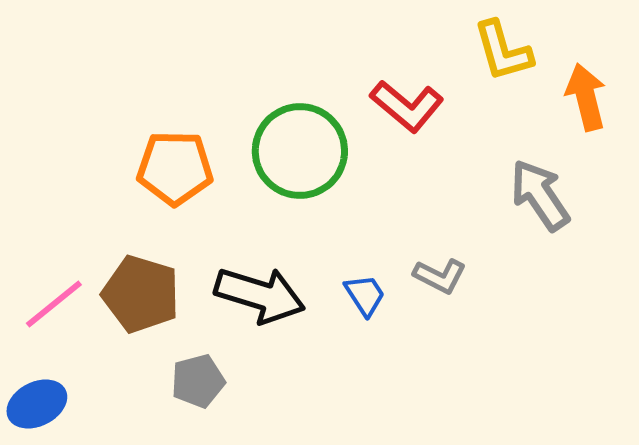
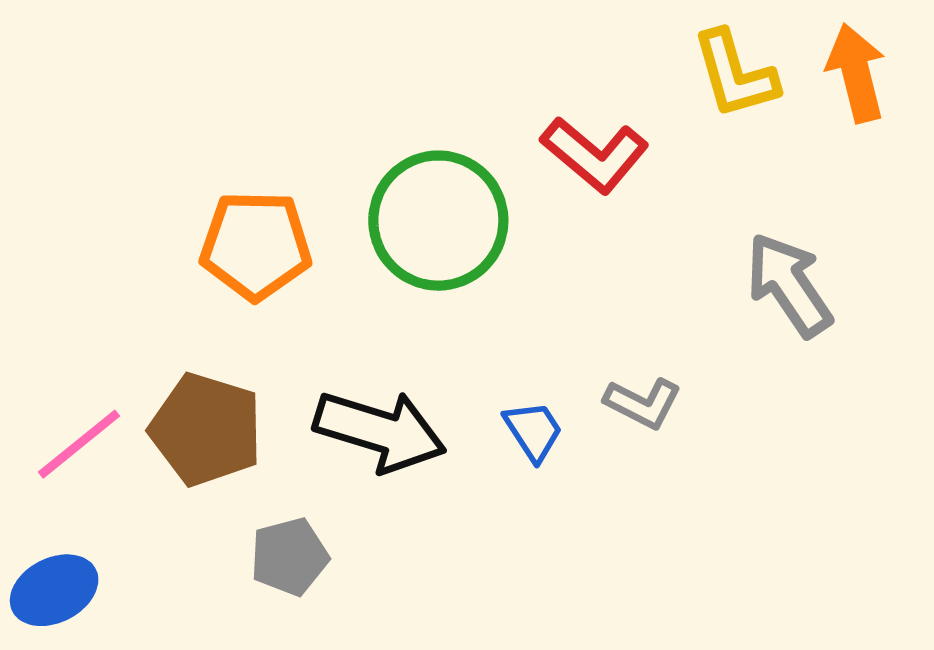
orange arrow: (586, 97) -> (856, 73), moved

